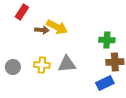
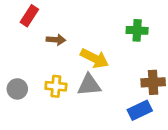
yellow arrow: (57, 27) -> (94, 58), moved
green cross: (107, 40) -> (137, 30), moved

